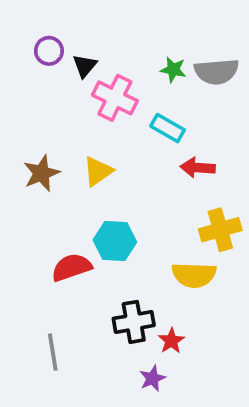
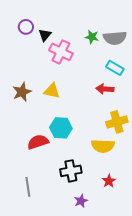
cyan rectangle: (168, 128) -> (115, 68), moved
yellow triangle: (98, 171) -> (52, 91), turned 48
red star: (171, 341) -> (109, 181), moved

